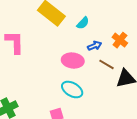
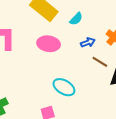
pink ellipse: (73, 61) -> (49, 44), moved

